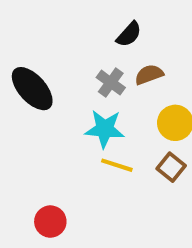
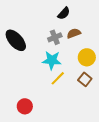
gray cross: (111, 83) -> (55, 37), turned 32
yellow line: (117, 165) -> (58, 78), turned -63

